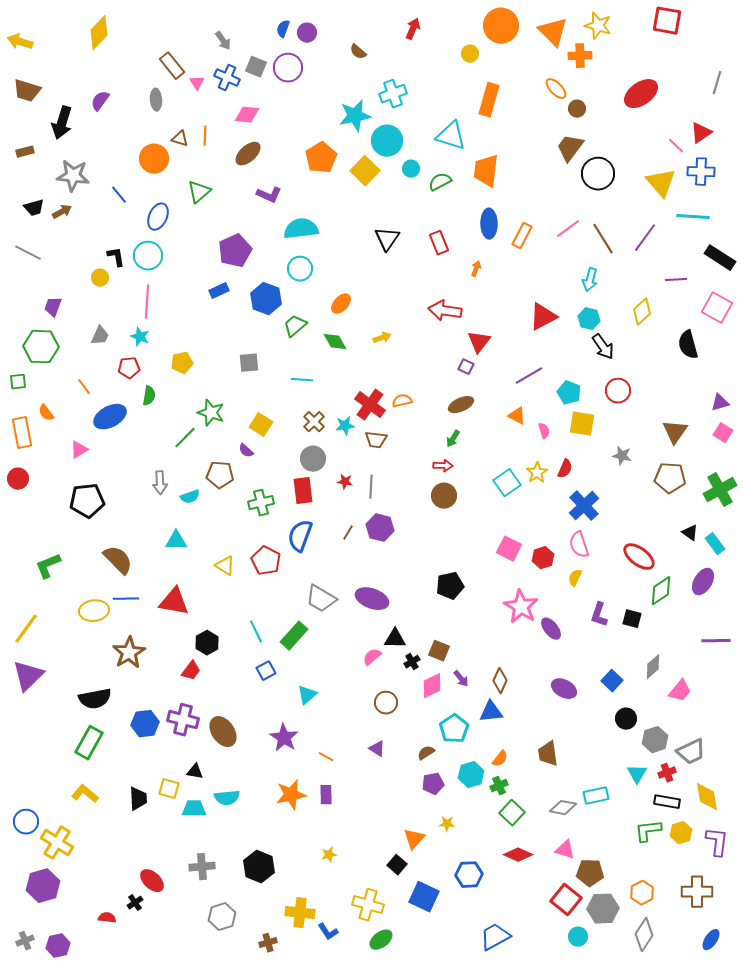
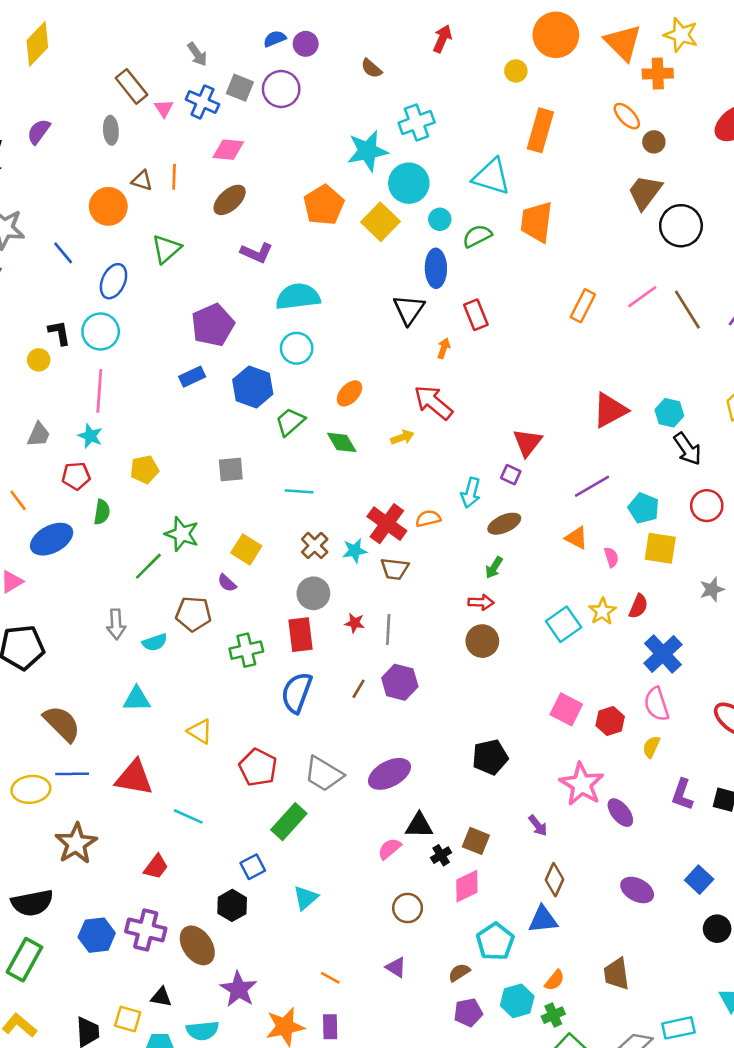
blue semicircle: (283, 29) -> (275, 39), turned 48
blue ellipse: (489, 224) -> (436, 268), moved
orange arrow: (476, 269) -> (444, 348), moved
cyan arrow: (590, 280) -> (471, 493), moved
red arrow: (445, 311) -> (433, 402), moved, turned 32
gray star: (622, 456) -> (712, 589), turned -30
red pentagon: (266, 561) -> (258, 767), moved
purple ellipse: (372, 599) -> (389, 774), turned -48
cyan line: (256, 632) -> (188, 816), moved, turned -40
black hexagon: (207, 643) -> (232, 905), moved
purple arrow: (461, 679) -> (538, 825), moved
purple star: (284, 738) -> (239, 989), moved

